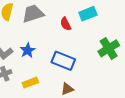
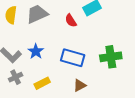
green cross: (109, 48) -> (111, 57), moved, turned 30

